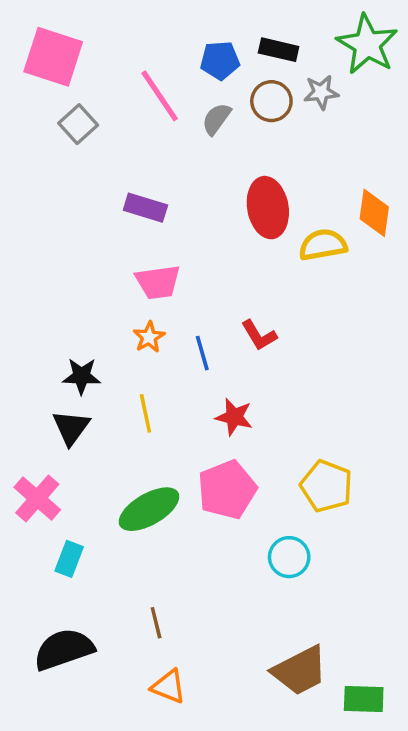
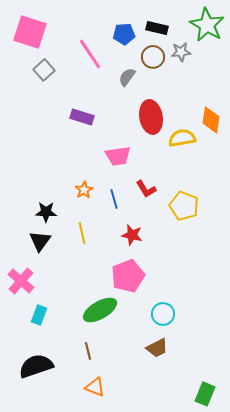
gray semicircle: (216, 119) -> (127, 77), moved
pink trapezoid: (158, 282) -> (118, 156), moved
yellow pentagon: (326, 486) -> (184, 206), moved
green ellipse: (149, 509) -> (100, 310), moved
brown trapezoid: (300, 671) -> (157, 348), moved, size x0.7
green rectangle: (364, 699) -> (205, 394), turned -70

